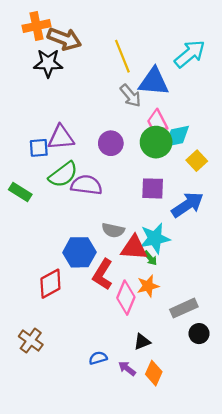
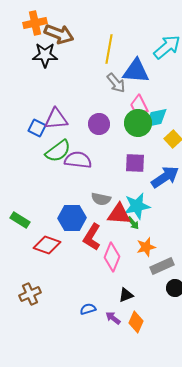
yellow line: (122, 56) -> (109, 49), turned 32
blue square: (39, 148) -> (37, 128), turned 30
green rectangle: (20, 192) -> (20, 220), moved
red diamond: (50, 284) -> (47, 245), turned 48
orange star: (148, 286) -> (146, 247), moved
brown cross: (31, 341) -> (30, 294), turned 30

